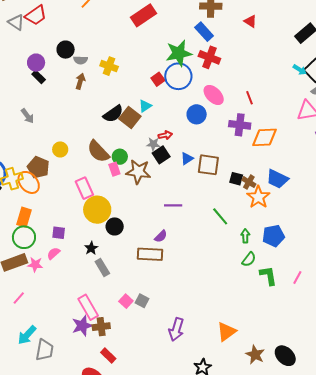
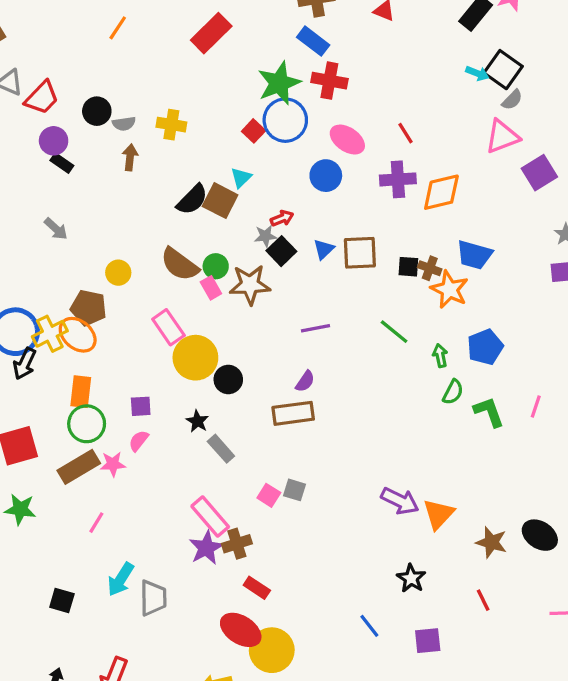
red trapezoid: (36, 15) -> (42, 98), moved
purple arrow: (176, 329) -> (400, 501), moved, turned -70

